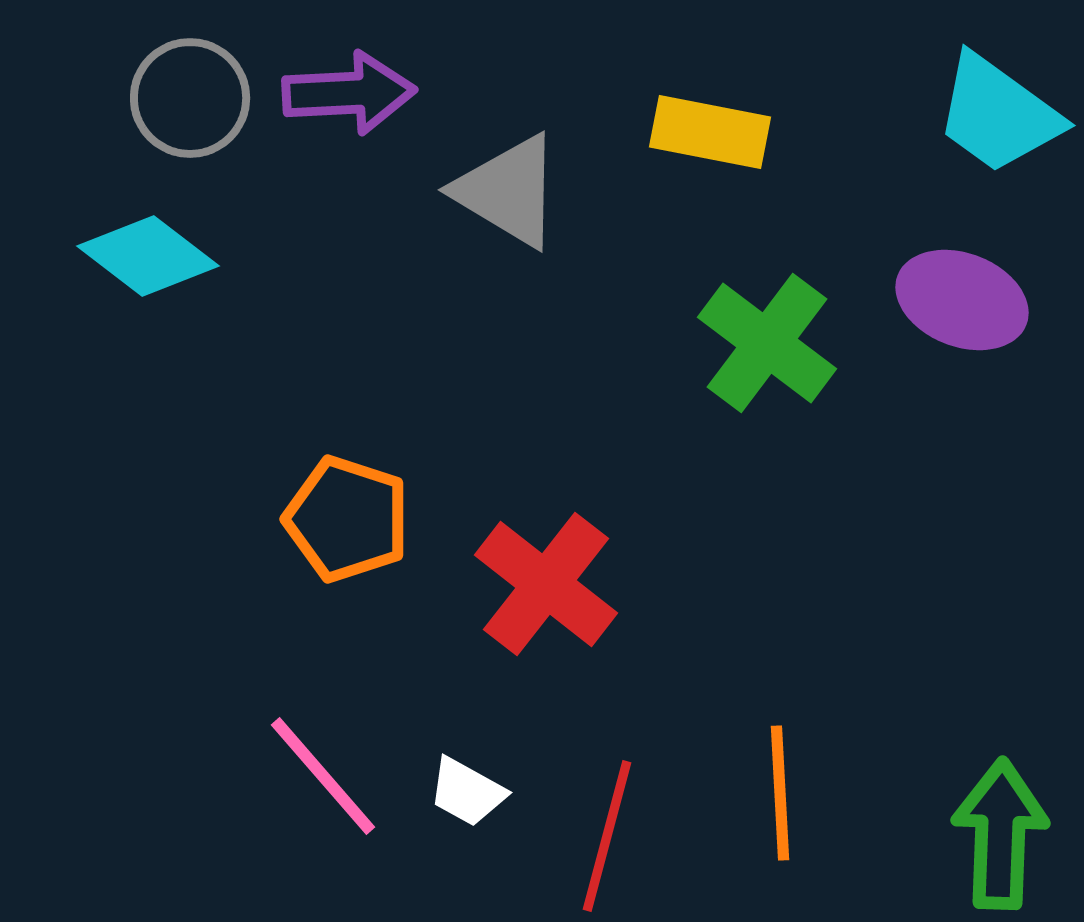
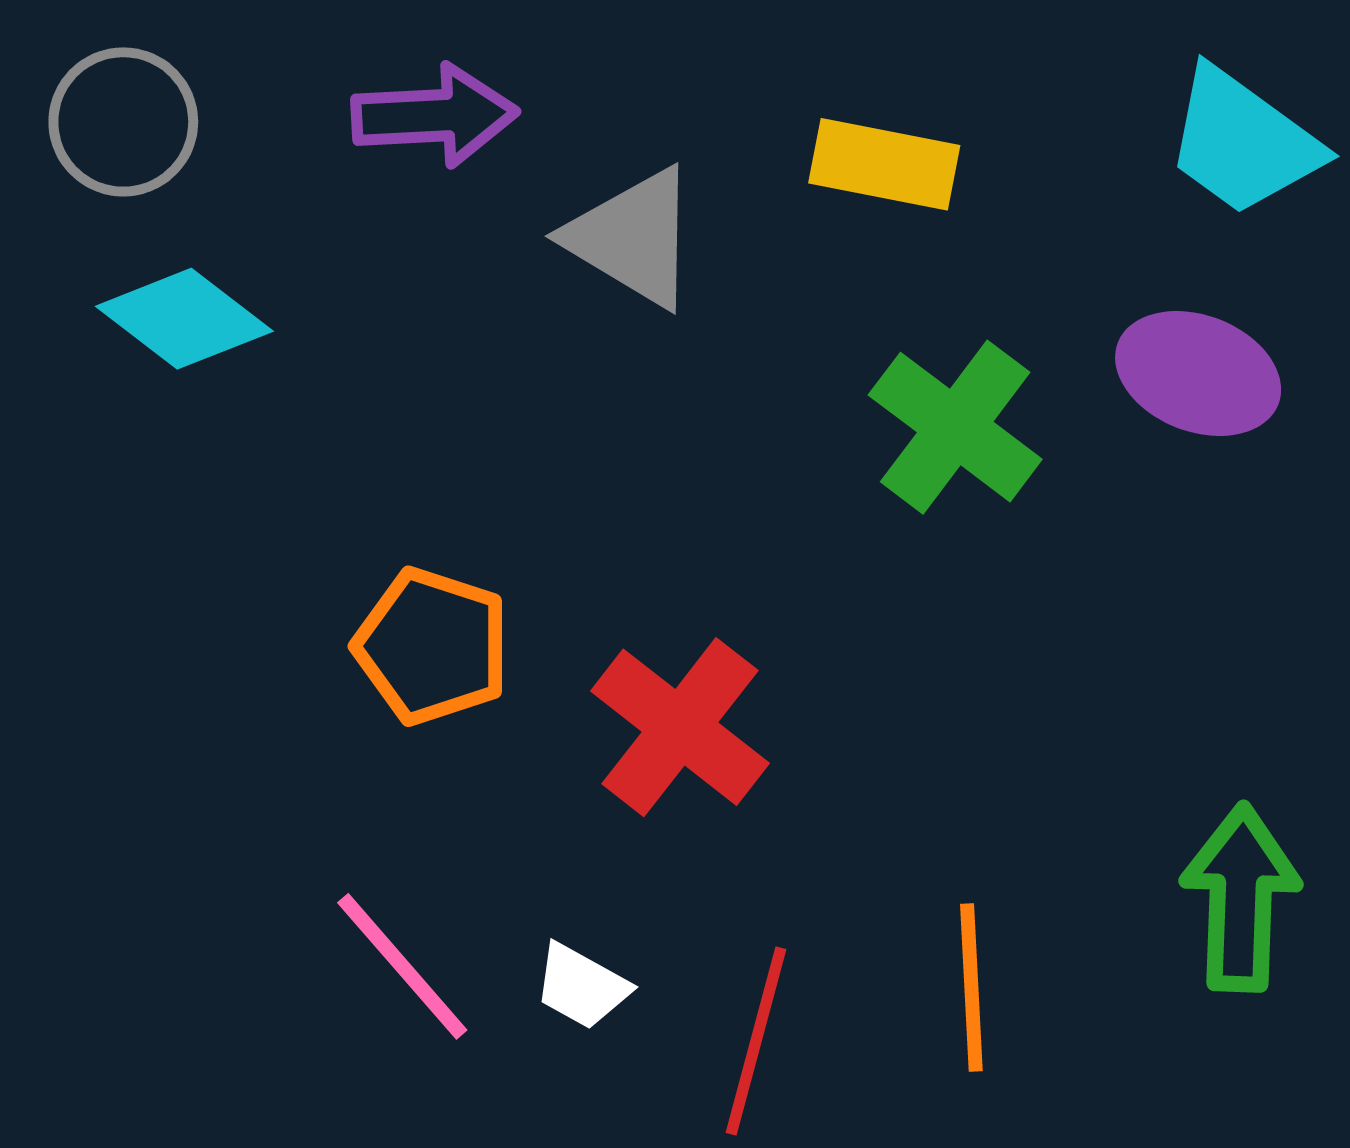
gray circle: (190, 98) -> (123, 122), moved
green arrow: (1000, 834) -> (1240, 898), moved

